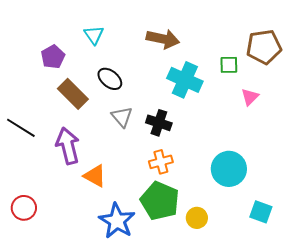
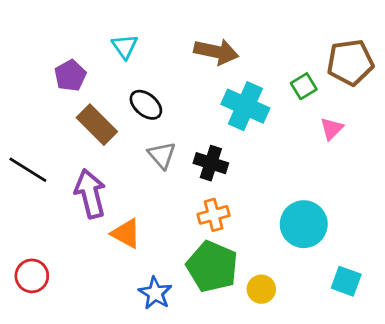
green square: (229, 65) -> (304, 86), turned -30
blue star: (117, 221) -> (155, 293), size x0.7

